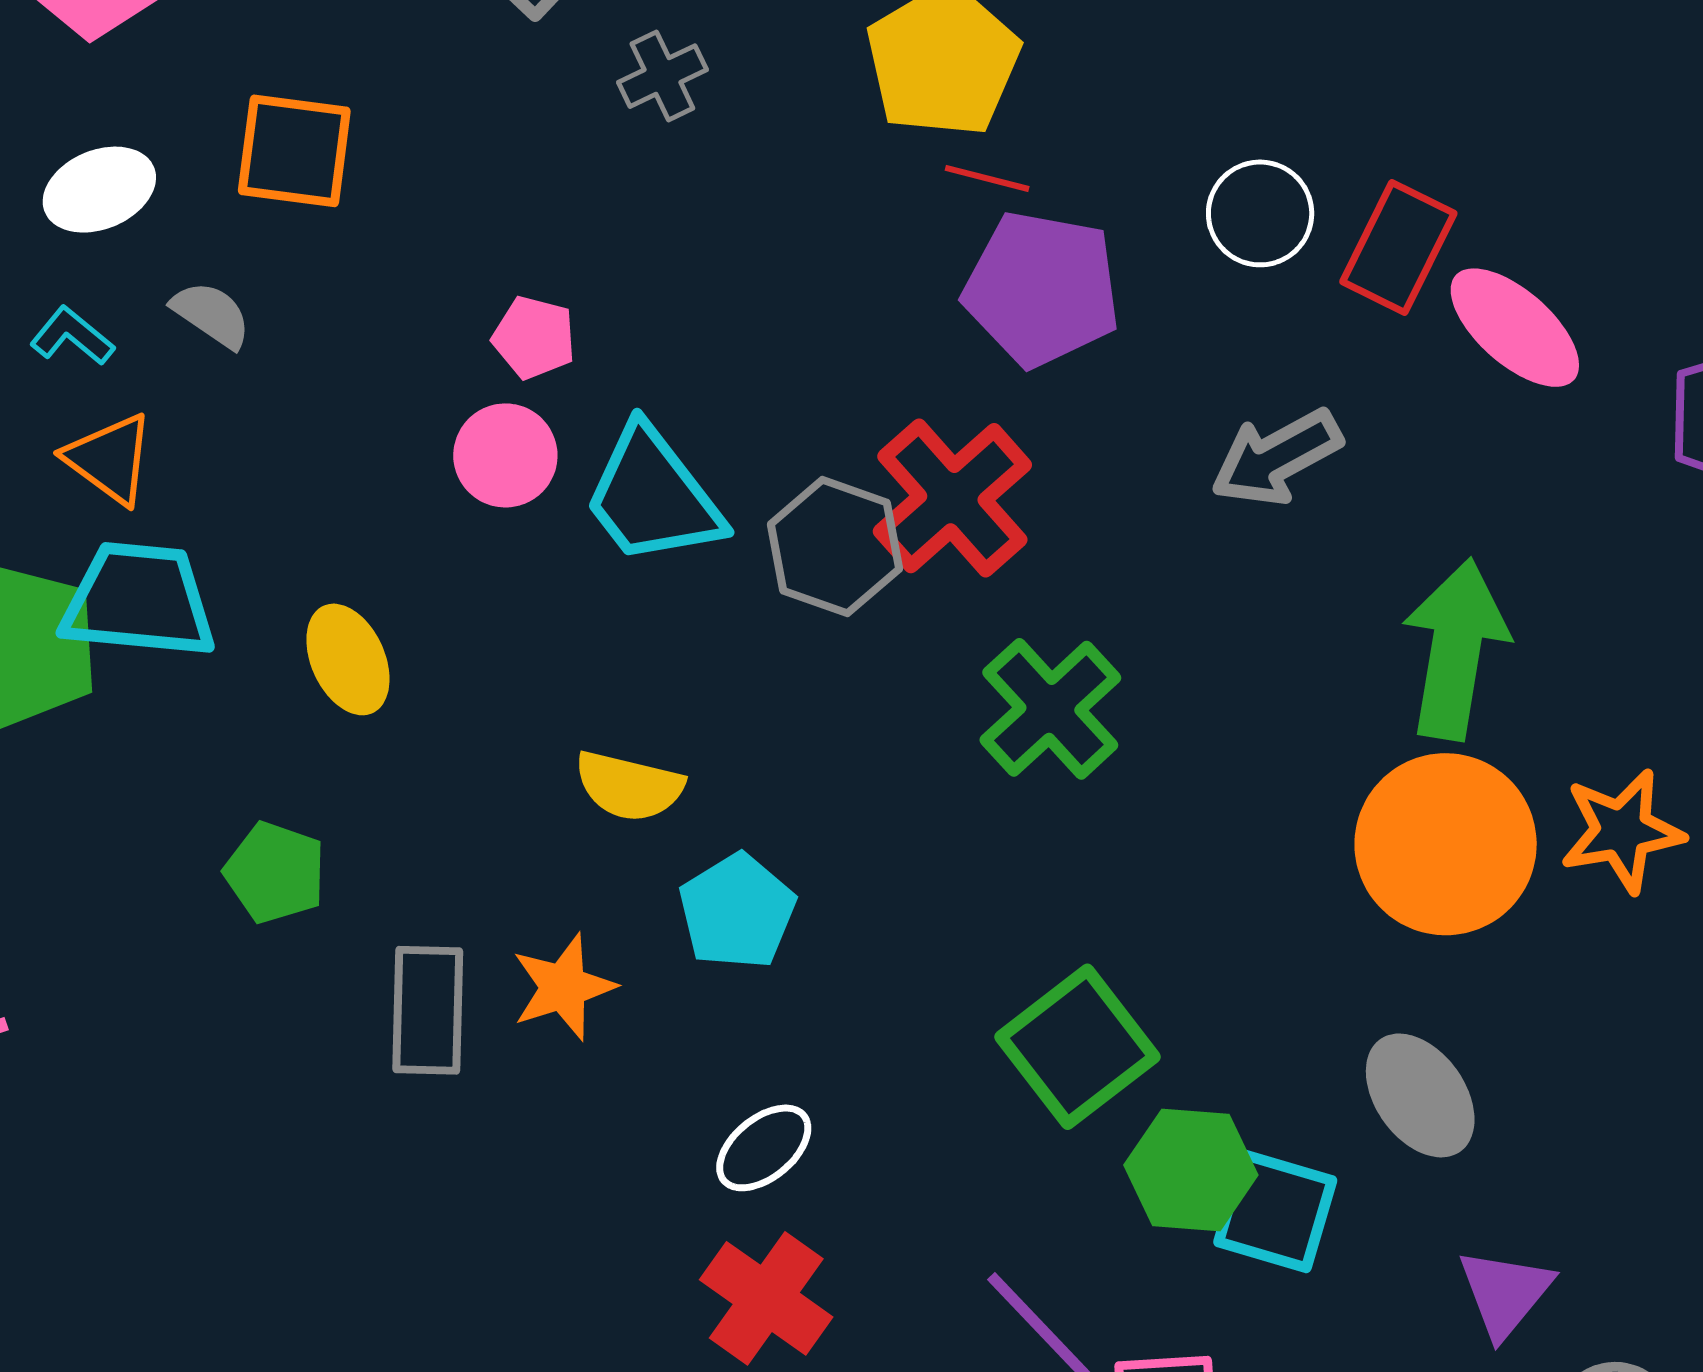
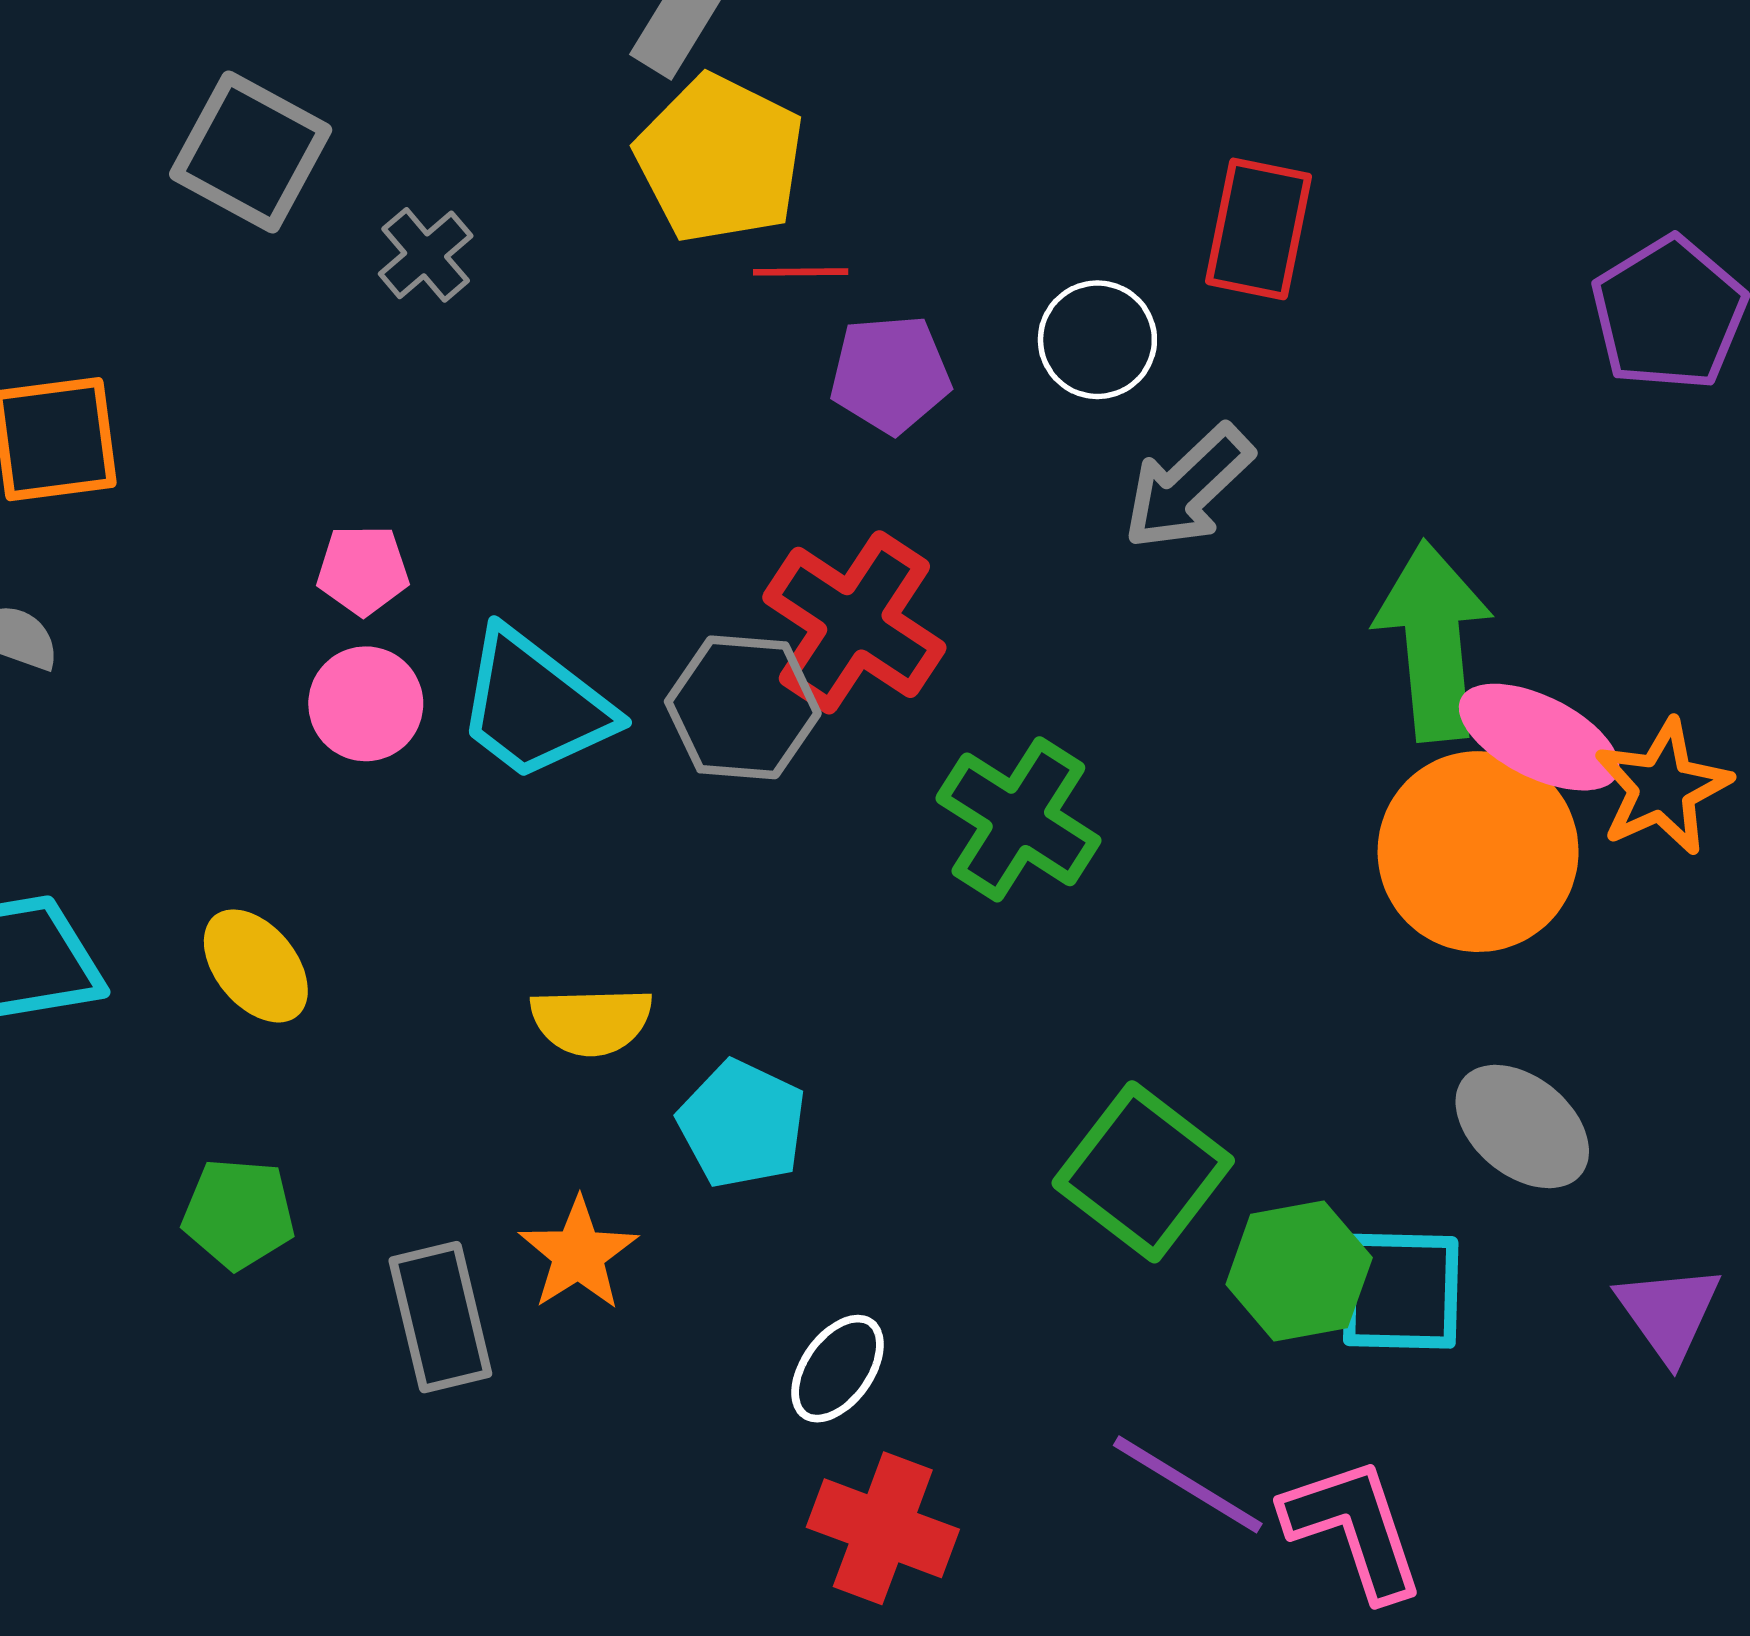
white circle: (1260, 213) -> (1097, 340), moved
purple pentagon: (1042, 289) -> (890, 374), size x0.7
pink ellipse: (1515, 328) -> (1539, 737), moved

